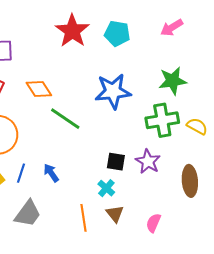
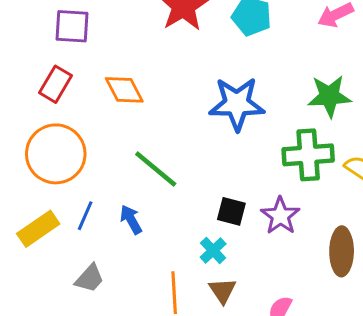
green line: (65, 119) -> (156, 169), moved
gray trapezoid: (28, 214) -> (90, 278), size x0.7

